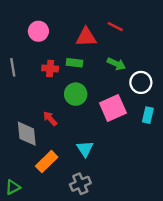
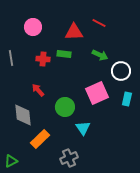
green circle: (76, 94) -> (65, 107), moved
red arrow: (50, 119) -> (38, 90), moved
cyan triangle: (85, 149) -> (83, 128), moved

